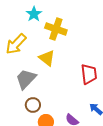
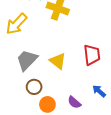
yellow triangle: (47, 58) -> (58, 61), moved

